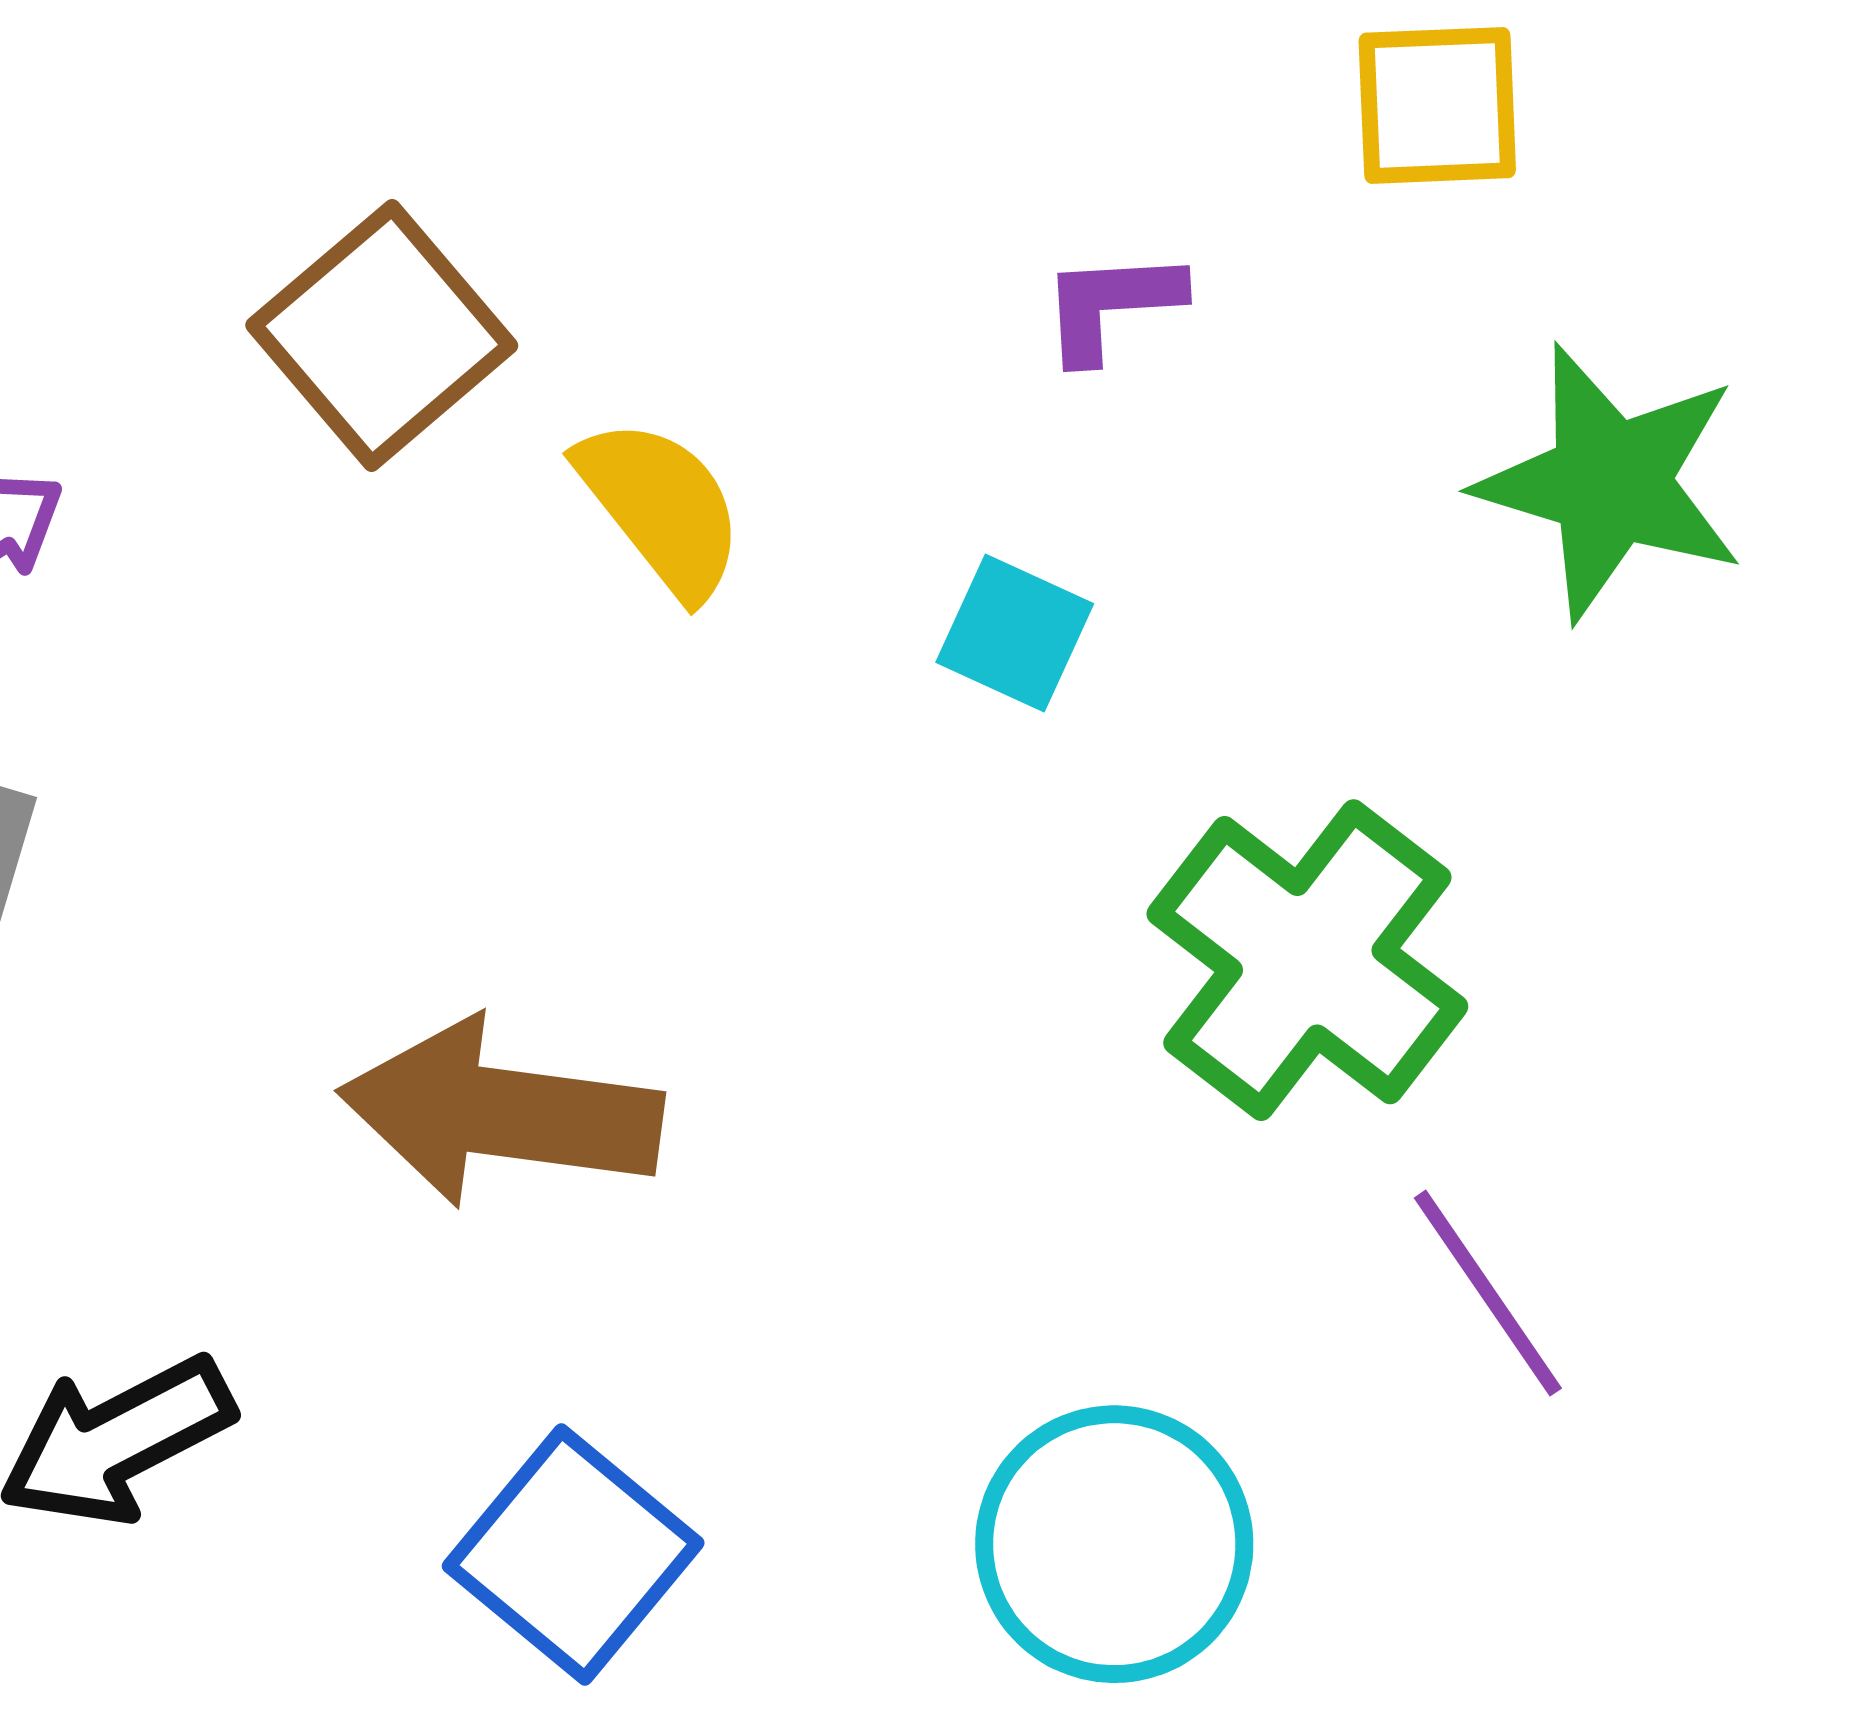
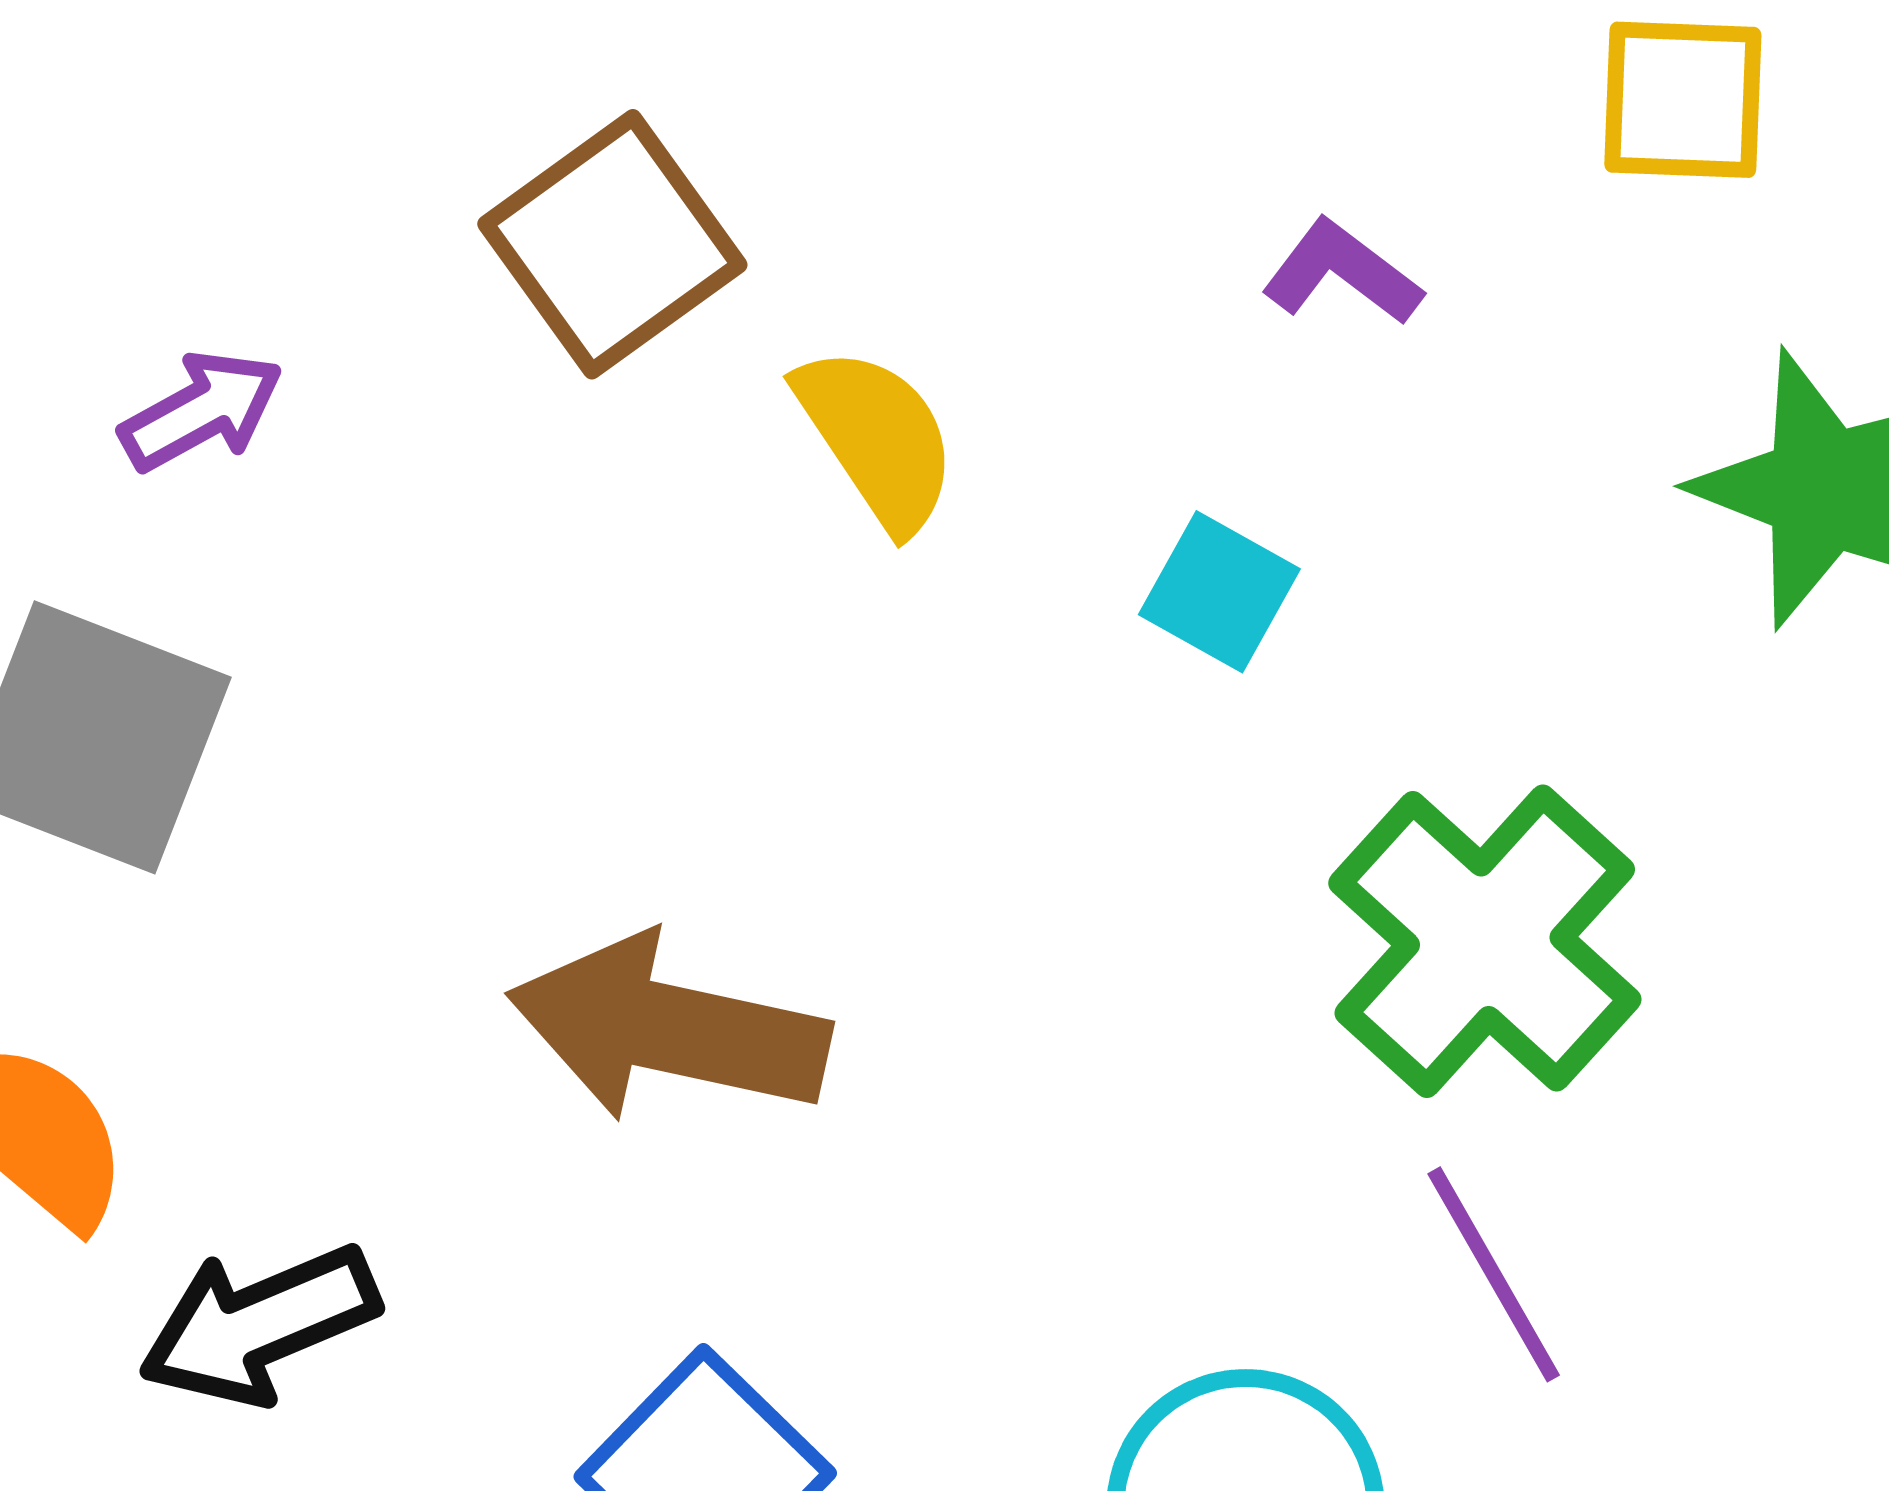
purple L-shape: (1111, 305) -> (1342, 273), turned 36
purple line: (1488, 1293) -> (1494, 1274), moved

